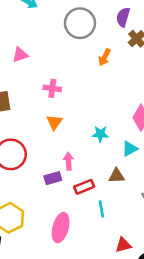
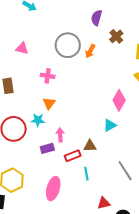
purple semicircle: (123, 17) -> (97, 18), moved
gray circle: (80, 23) -> (68, 45), moved
pink triangle: (20, 55) -> (22, 48), turned 32
cyan star: (100, 134) -> (38, 120), moved
brown triangle: (117, 176) -> (90, 146), moved

